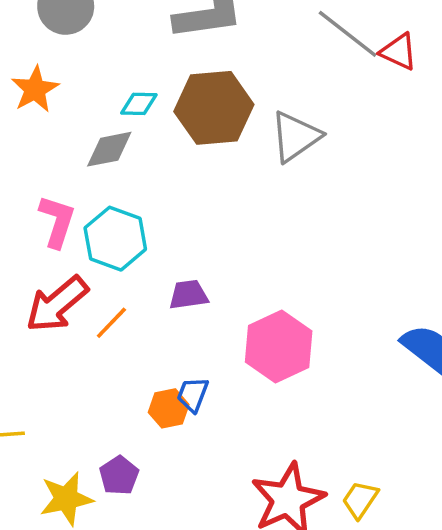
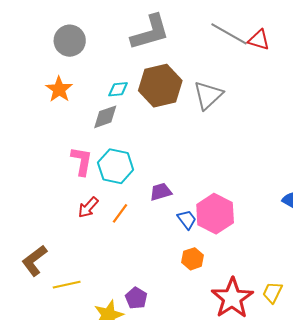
red arrow: (57, 304) -> (88, 207), size x0.6
blue trapezoid: (193, 395) -> (187, 220), moved, turned 130
orange hexagon: (169, 408) -> (193, 259), moved

